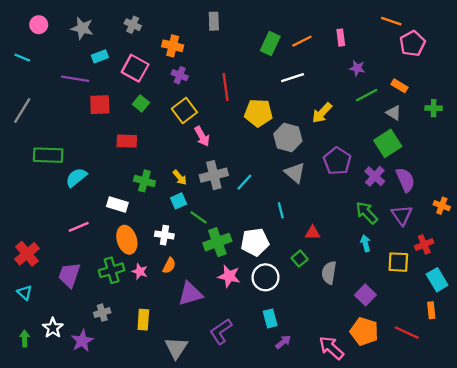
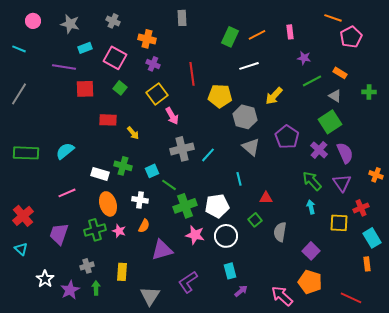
green rectangle: (48, 155) -> (26, 153), moved
yellow arrow: (180, 177) -> (133, 133), moved
green cross: (144, 181) -> (123, 166), moved
red line: (407, 333) -> (351, 298), moved
green arrow: (25, 338) -> (96, 288), moved

